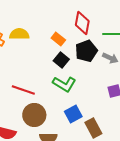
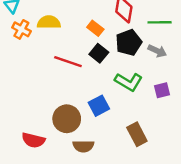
green L-shape: (64, 84) -> (129, 82), moved
red line: (23, 90) -> (68, 62), moved
blue square: (73, 114) -> (99, 106), moved

